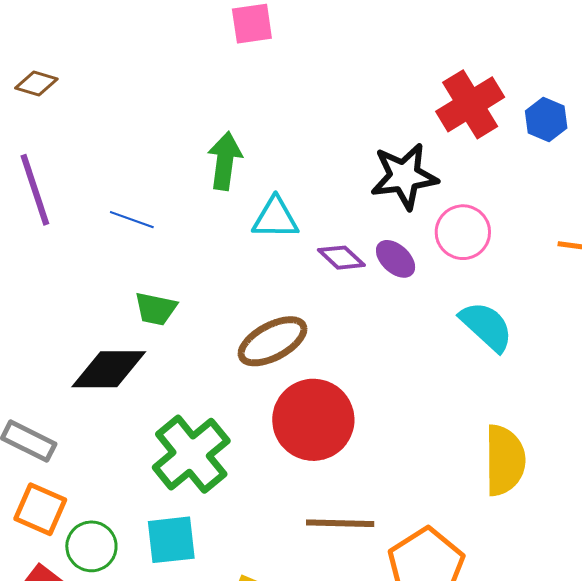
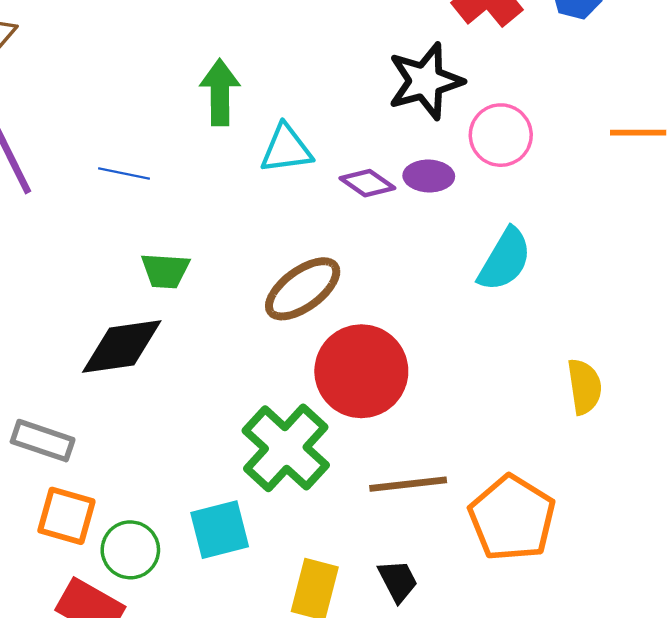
purple ellipse: (396, 259) -> (429, 176), turned -33
cyan semicircle: (486, 326) -> (505, 260), moved, turned 86
green cross: (191, 454) -> (286, 448), moved
yellow semicircle: (505, 460) -> (584, 387), size x0.7

